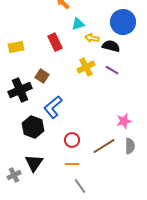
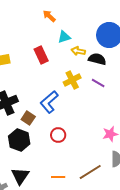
brown square: (42, 76) -> (28, 118), moved
blue L-shape: (53, 107) -> (49, 102), moved
red circle: (72, 140) -> (58, 135), moved
brown line: (104, 146) -> (90, 172), moved

